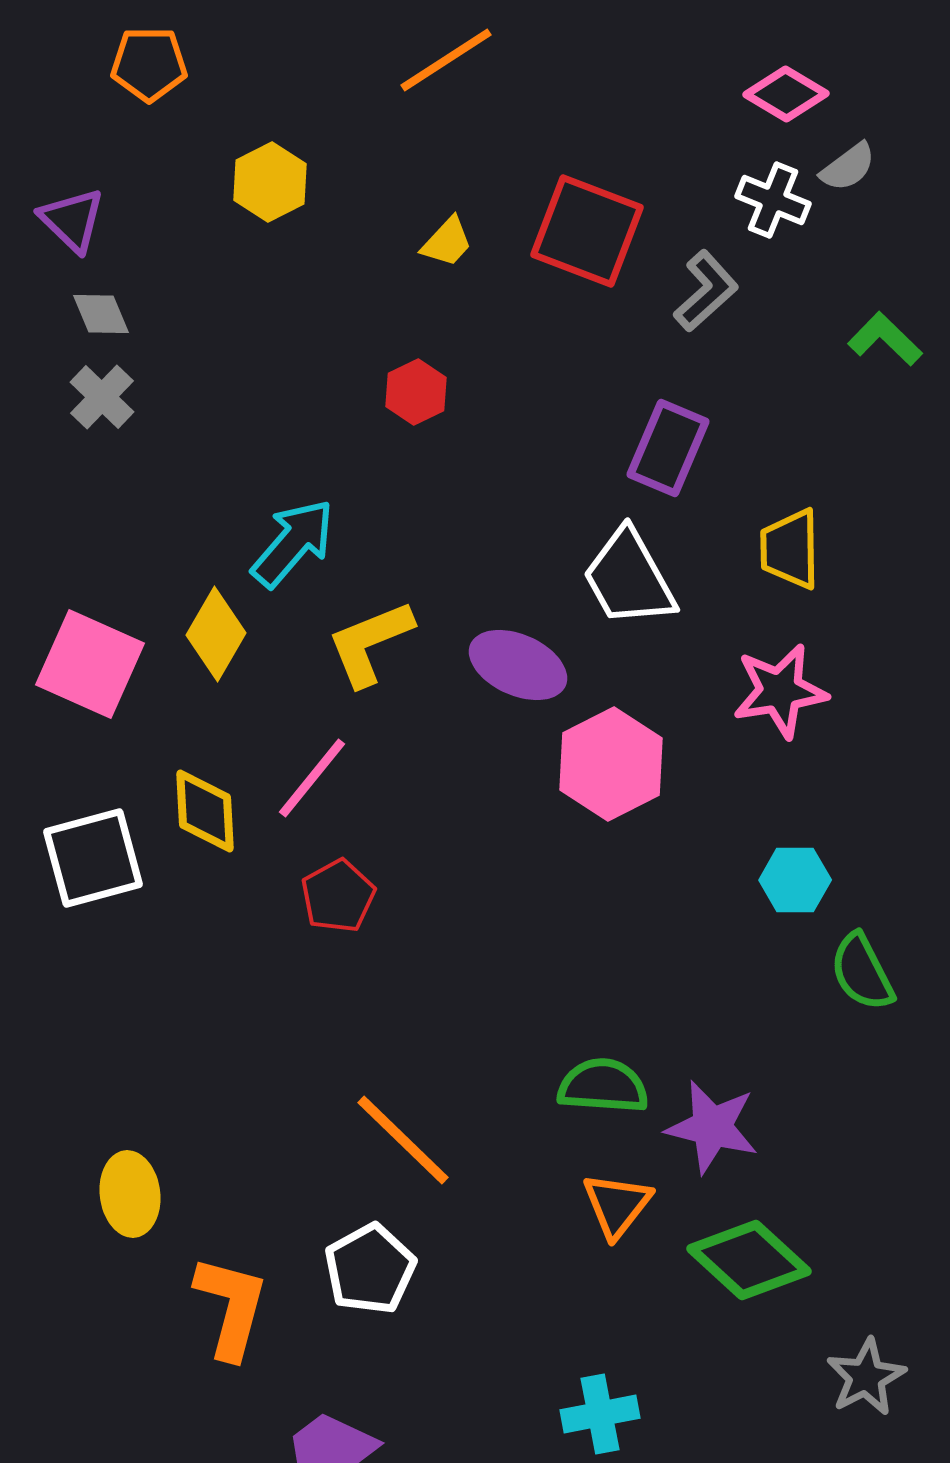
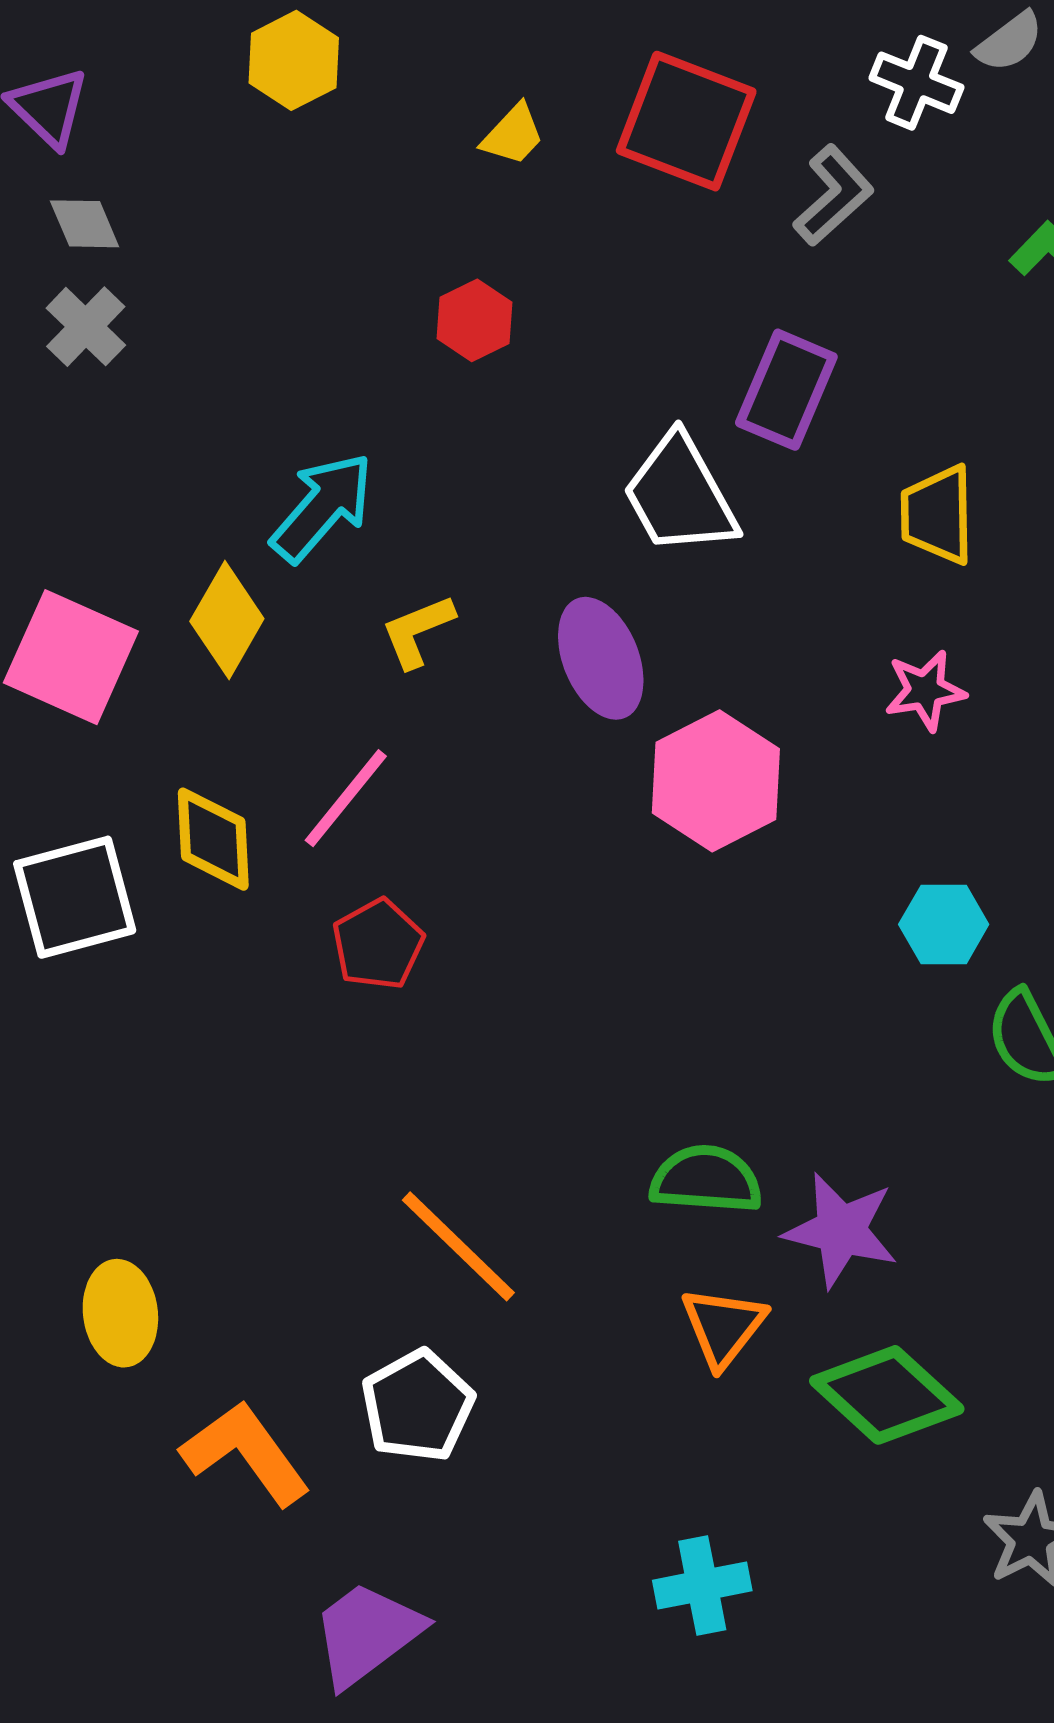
white trapezoid: (629, 578) -> (680, 495), moved
yellow L-shape: (370, 643) -> (418, 631), size x0.7
purple ellipse: (518, 665) -> (601, 658), turned 44
pink star: (780, 691) -> (925, 690), size x0.7
orange L-shape: (231, 1307) -> (245, 1453), turned -51

